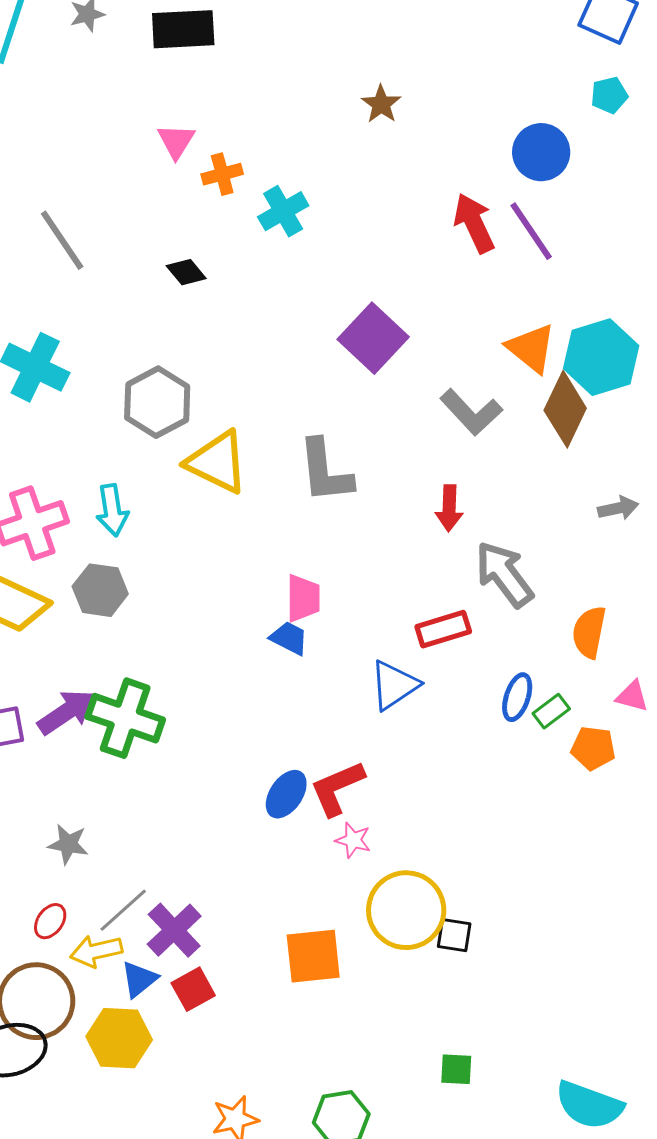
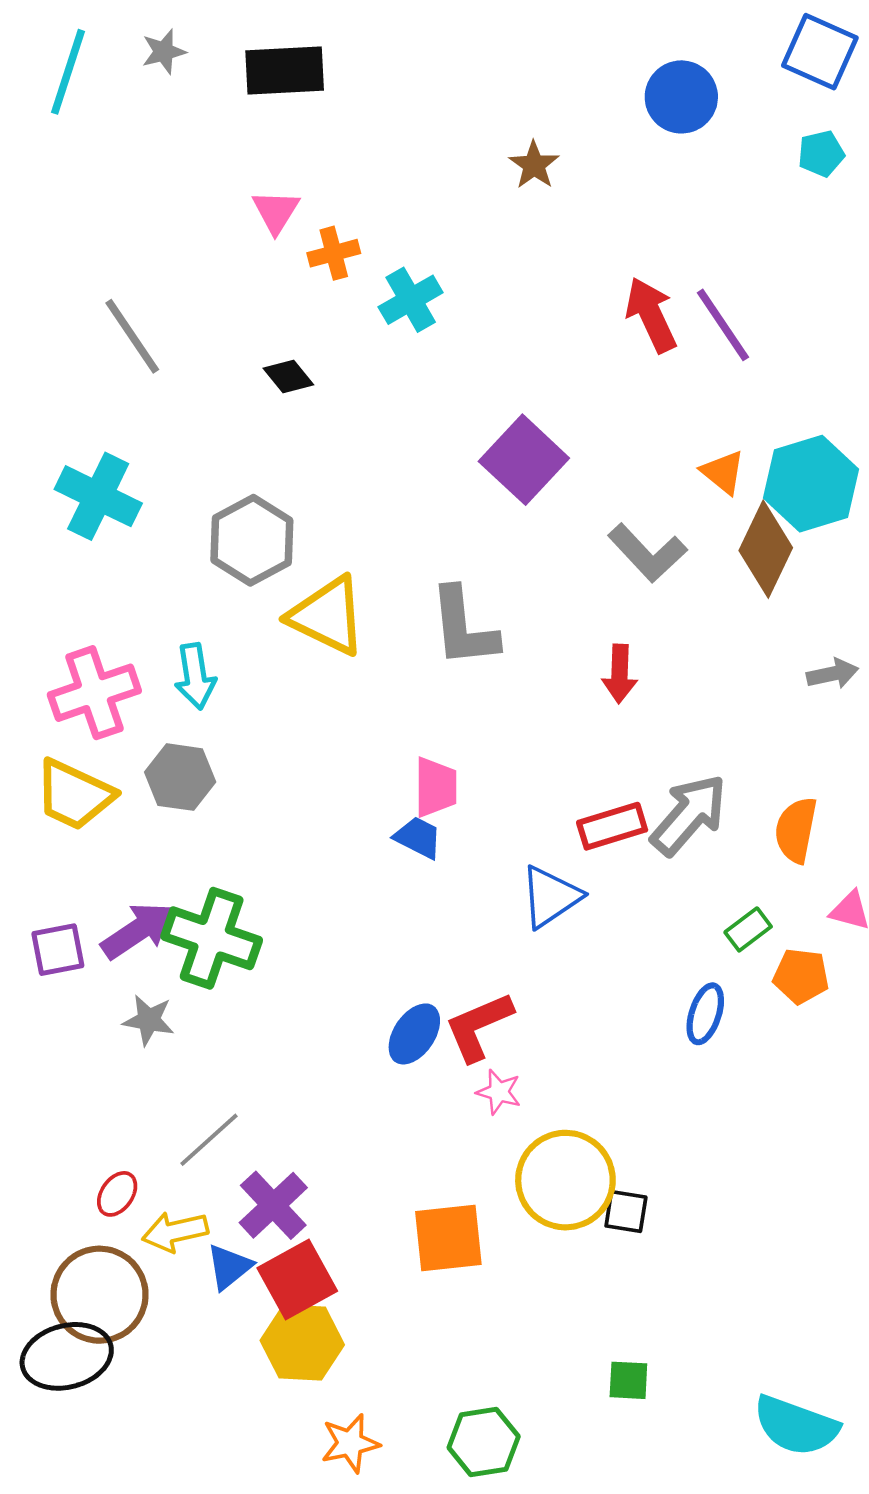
blue circle: (541, 152) -> (681, 97), moved
orange triangle: (531, 348) -> (723, 472), size x0.7
gray arrow: (504, 574) -> (689, 815), moved, turned 78
blue ellipse: (517, 697) -> (705, 1014), moved
gray star: (68, 844) -> (149, 1020), moved
gray line: (123, 910) -> (209, 1140), moved
red square: (193, 989) -> (297, 1280), size x1.4
yellow hexagon: (119, 1038) -> (302, 1343), moved

